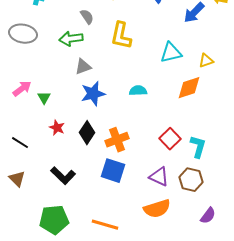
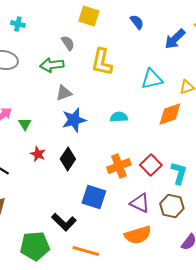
orange cross: (117, 140) -> (119, 166), moved
black L-shape: (63, 176) -> (64, 222), moved

